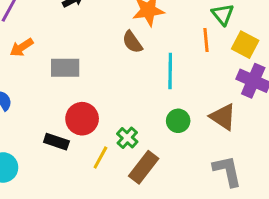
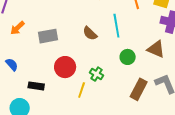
brown semicircle: (132, 42) -> (90, 33), moved
black rectangle: (56, 142) -> (36, 86), moved
brown rectangle: (144, 167) -> (139, 89), moved

